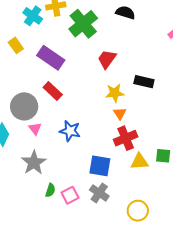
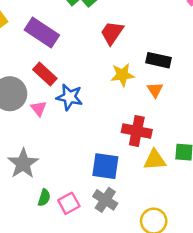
orange triangle: (120, 114) -> (155, 90), moved
pink triangle: (35, 129) -> (39, 108), moved
blue star: (70, 131) -> (69, 97), moved
red cross: (126, 138) -> (137, 131), turned 35

